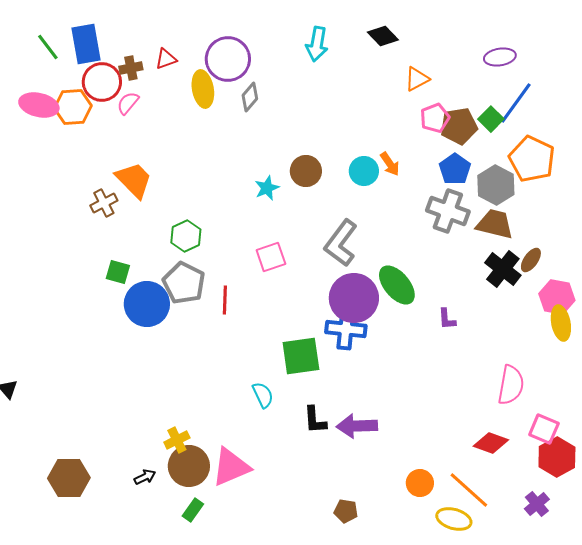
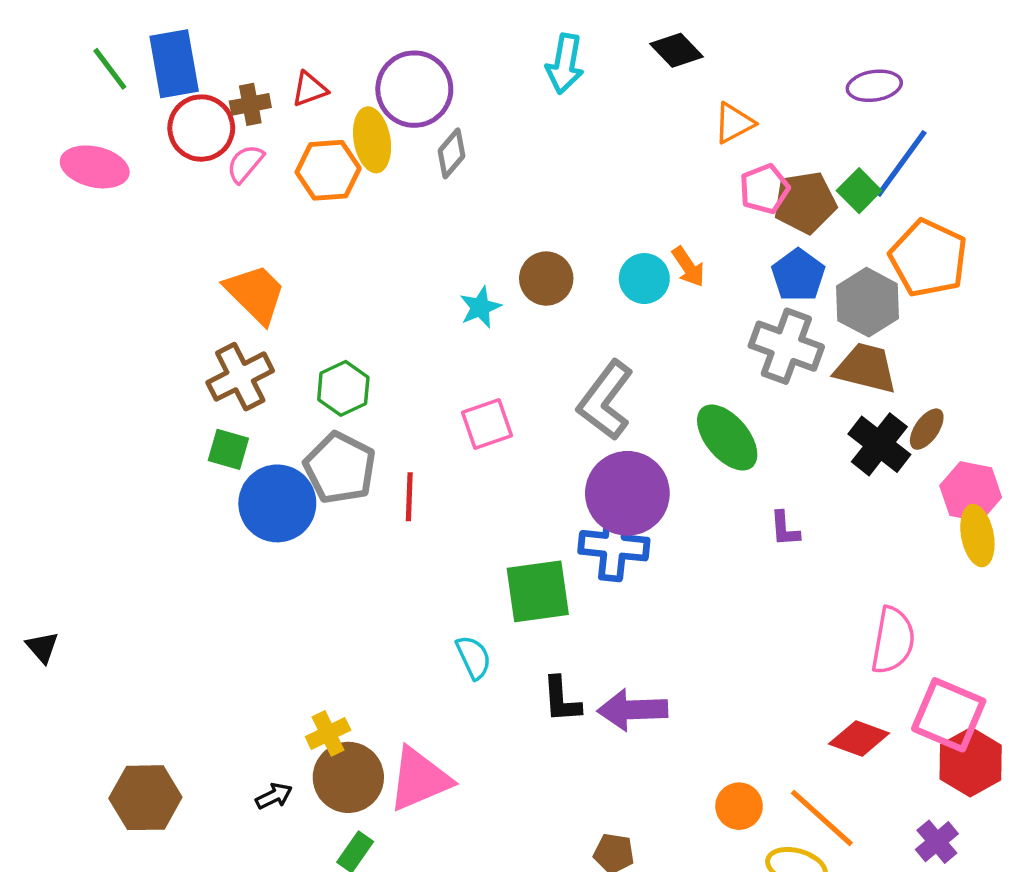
orange hexagon: (73, 107) -> (328, 170), moved
brown cross: (104, 203) -> (240, 377), moved, size x1.4
green ellipse: (397, 285) -> (727, 437), moved
pink square: (544, 429) -> (949, 715), size x1.4

